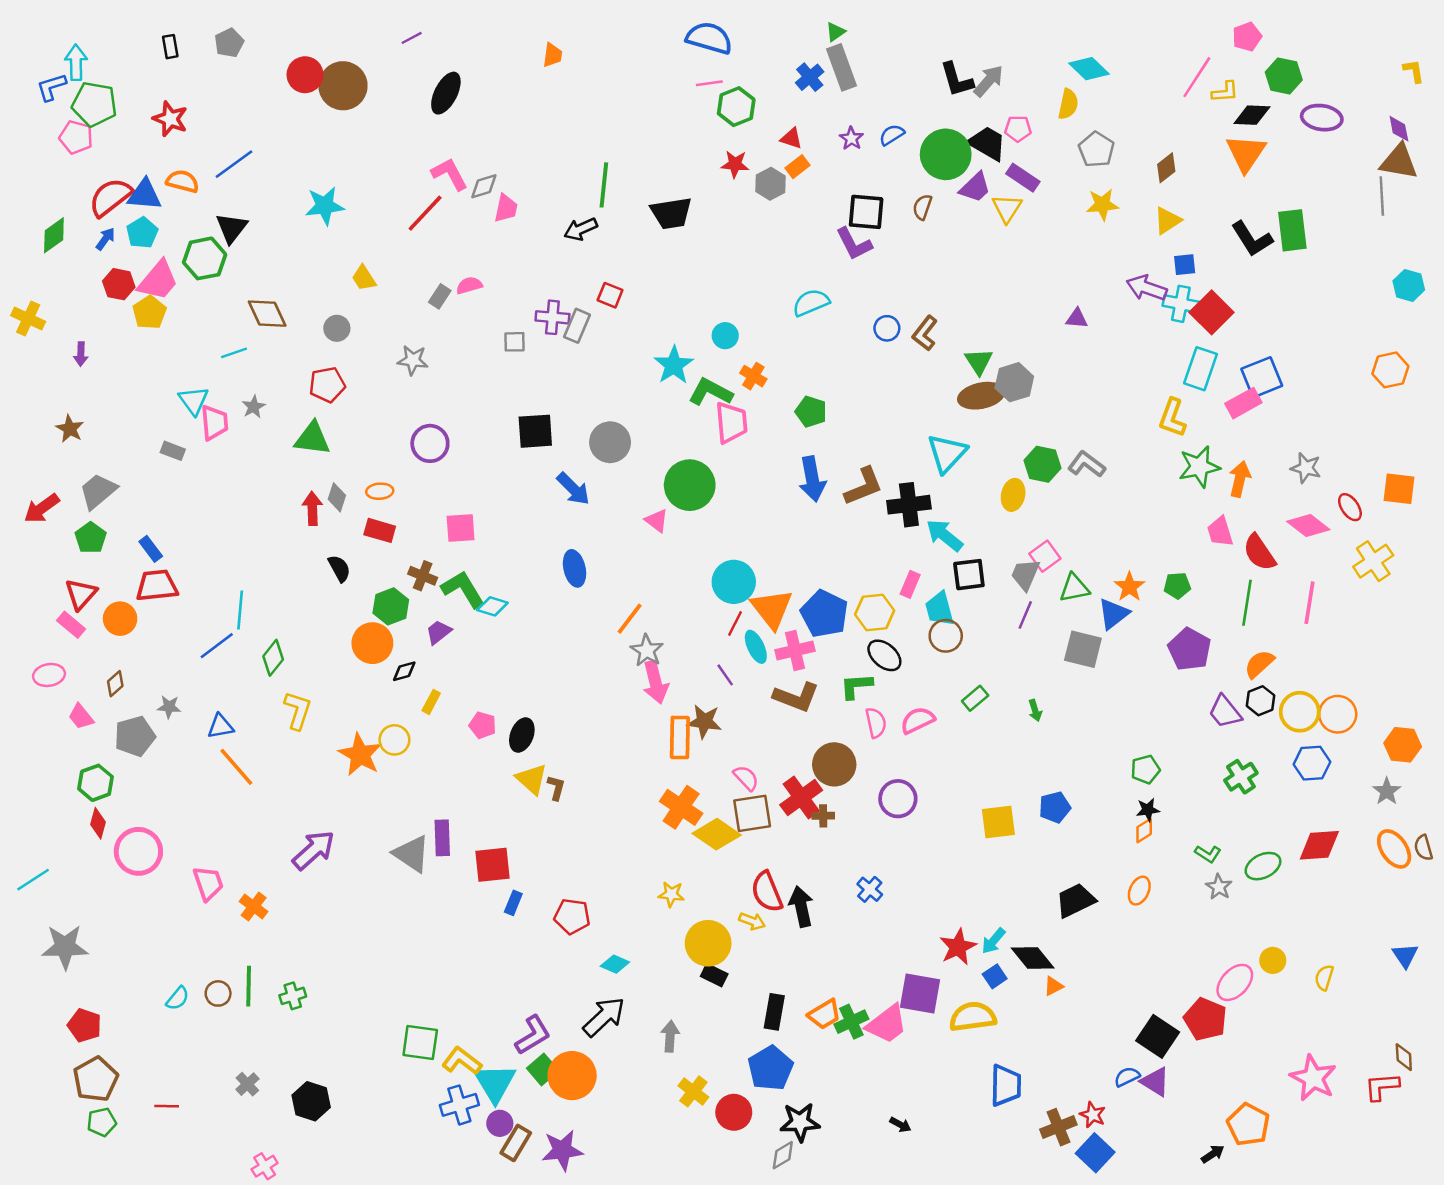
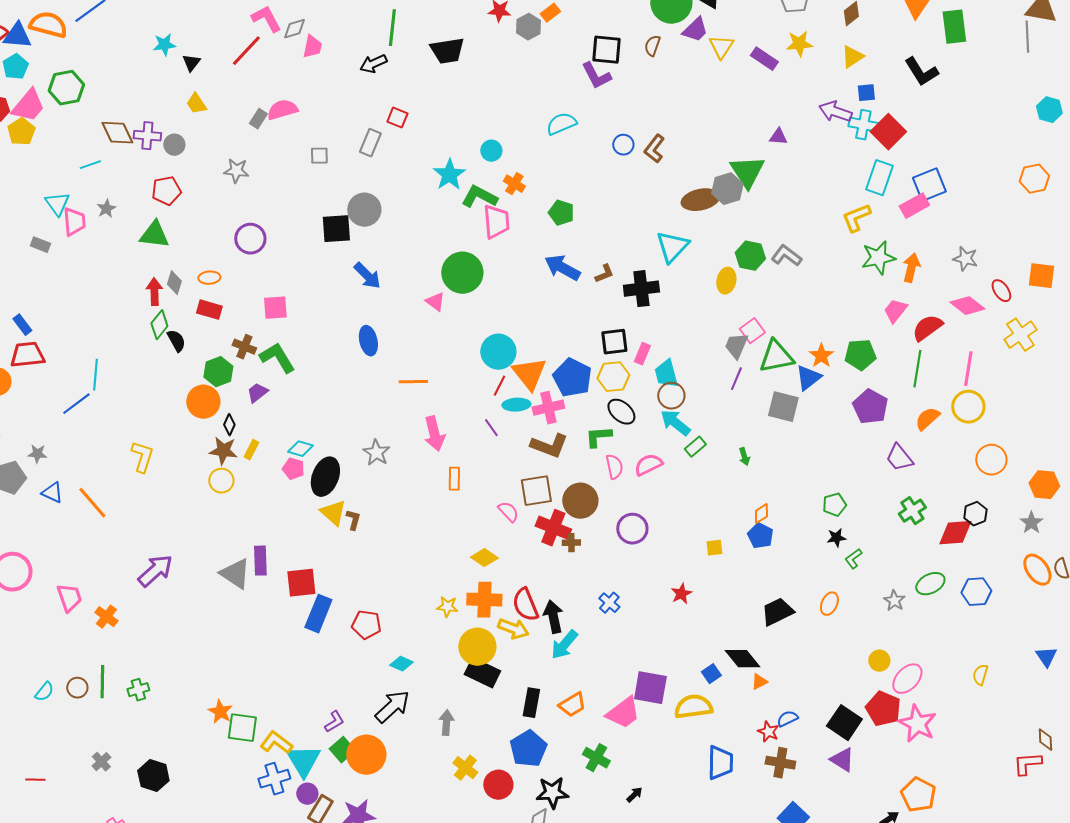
purple rectangle: (1023, 178) -> (764, 59), moved
orange semicircle: (183, 181) -> (48, 25), size x1.4
cyan star: (325, 206) -> (164, 45), size x0.7
black triangle: (232, 228) -> (191, 63), moved, size x0.7
green rectangle: (1292, 230) -> (954, 27), moved
pink semicircle: (469, 285) -> (282, 110), size x1.4
purple cross: (552, 317) -> (147, 136), moved
green triangle: (979, 361) -> (747, 172), moved, size x1.5
yellow L-shape: (1172, 418) -> (856, 218), turned 48
gray circle: (610, 442) -> (364, 210), moved
blue arrow: (812, 479) -> (562, 268), turned 129
brown L-shape: (864, 486) -> (604, 274), size x0.6
pink trapezoid: (1220, 532) -> (895, 311), turned 56
cyan arrow: (944, 535) -> (675, 423), moved
red semicircle: (1259, 552) -> (927, 328), turned 88
black square: (969, 575) -> (614, 342), moved
green pentagon: (1177, 586) -> (860, 355), size x1.4
green triangle: (1074, 588) -> (776, 357), size x1.4
cyan diamond: (492, 606) -> (300, 449), moved
orange line: (630, 619) -> (413, 382), turned 52
cyan ellipse: (756, 647) -> (516, 405), turned -68
gray star: (647, 650) -> (376, 453), moved
green diamond: (273, 658) -> (159, 325), moved
black diamond: (404, 671) -> (229, 425), turned -50
black hexagon: (1261, 701) -> (975, 514), moved
yellow circle: (1300, 712) -> (968, 407), moved
brown star: (704, 722) -> (223, 451), moved
blue triangle: (220, 726) -> (52, 493), moved, turned 35
black ellipse: (522, 735) -> (325, 477), size x1.4
orange rectangle: (680, 737) -> (454, 479), size x0.7
orange star: (360, 755) -> (220, 712), moved, size x0.7
blue hexagon: (1312, 763) -> (976, 592), moved
red cross: (801, 797) -> (553, 528), turned -32
orange cross: (681, 807) -> (484, 600), moved, turned -32
blue pentagon: (1055, 807) -> (760, 536), turned -30
brown square: (752, 813) -> (536, 491), moved
yellow square: (998, 822) -> (714, 548), size x0.6
orange diamond: (1144, 831) -> (761, 514), moved
yellow diamond: (717, 834) -> (484, 558), size x0.7
red diamond: (1319, 845) -> (955, 533), moved
green L-shape: (1208, 854) -> (853, 559), moved, turned 110
blue rectangle: (513, 903) -> (318, 614), size x1.8
yellow arrow: (752, 921) -> (513, 629), size x1.4
cyan arrow: (993, 941) -> (564, 645), moved, size x1.4
red star: (958, 947) -> (681, 594), moved, size x0.7
yellow circle: (1273, 960) -> (879, 661), moved
black rectangle: (714, 975) -> (482, 673), size x1.6
green cross: (851, 1022) -> (596, 758), moved, turned -36
purple L-shape: (533, 1035) -> (334, 722), size x0.7
blue semicircle: (1127, 1077) -> (787, 719), moved
pink star: (1313, 1078) -> (917, 724), moved
red star: (1093, 1115) -> (768, 732), moved
black arrow: (900, 1125) -> (634, 795), turned -72
brown cross: (1058, 1127) -> (780, 763), moved, turned 32

